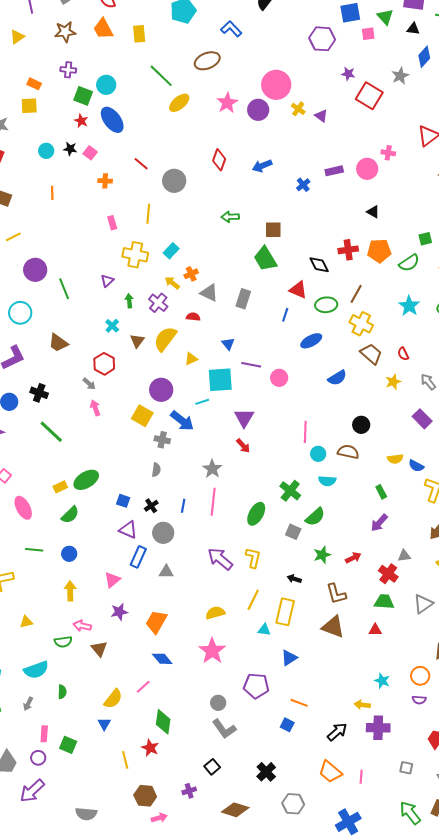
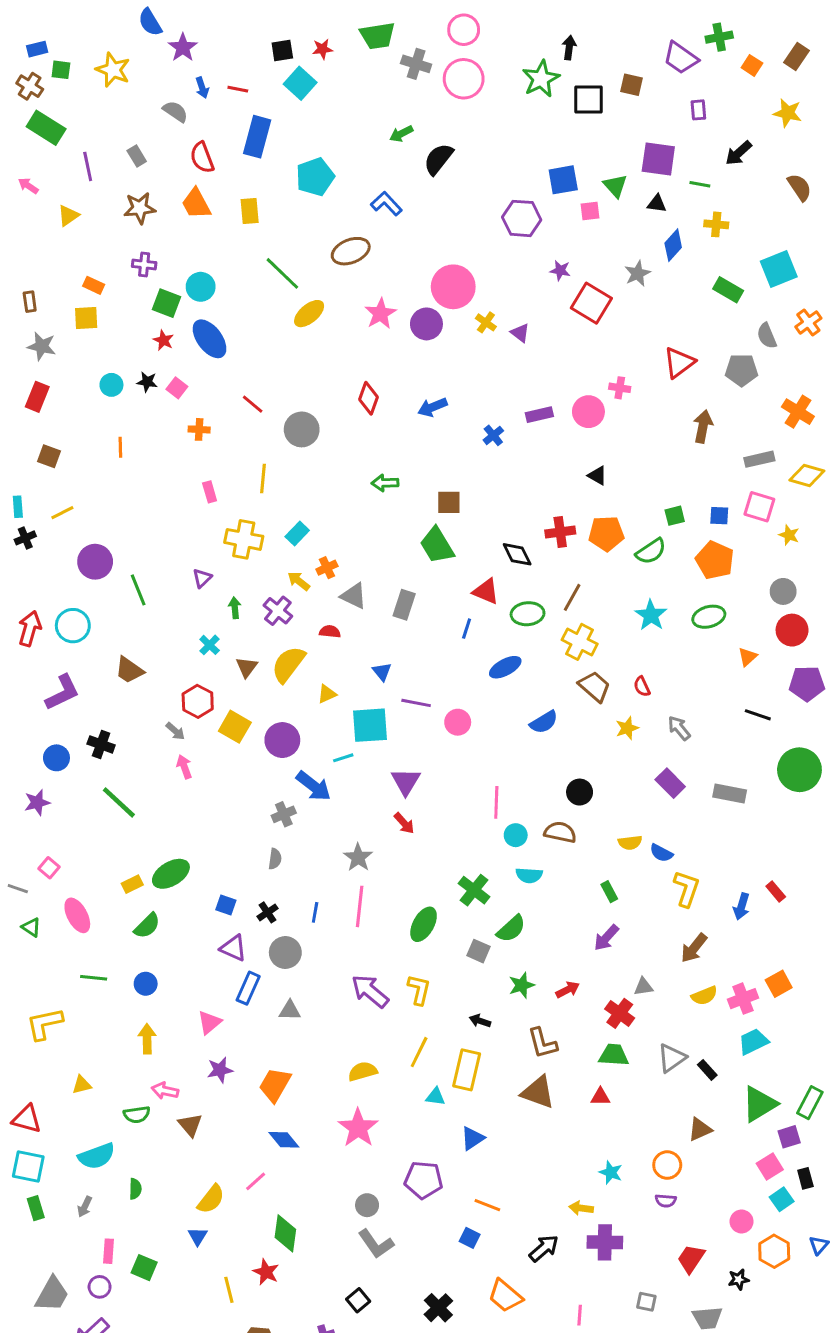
yellow square: (142, 416) -> (235, 727), moved
gray cross: (162, 440) -> (284, 814), turned -35
orange trapezoid: (330, 772) -> (505, 1296), moved

